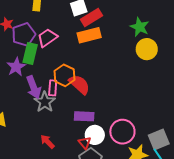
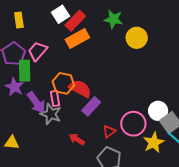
green star: (140, 27) -> (113, 19), moved
purple rectangle: (84, 116) -> (91, 106), moved, turned -36
white circle: (95, 135) -> (158, 111), moved
red arrow: (47, 142) -> (77, 139), moved
red triangle: (85, 143) -> (109, 132), moved, turned 48

